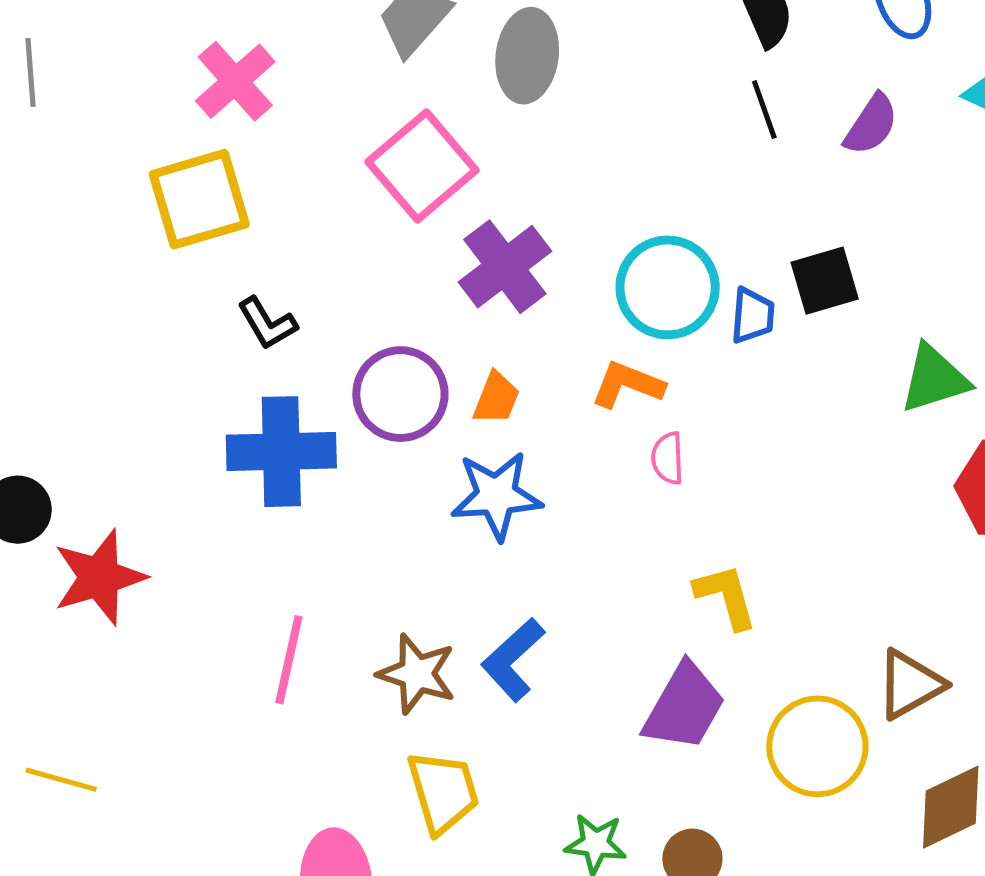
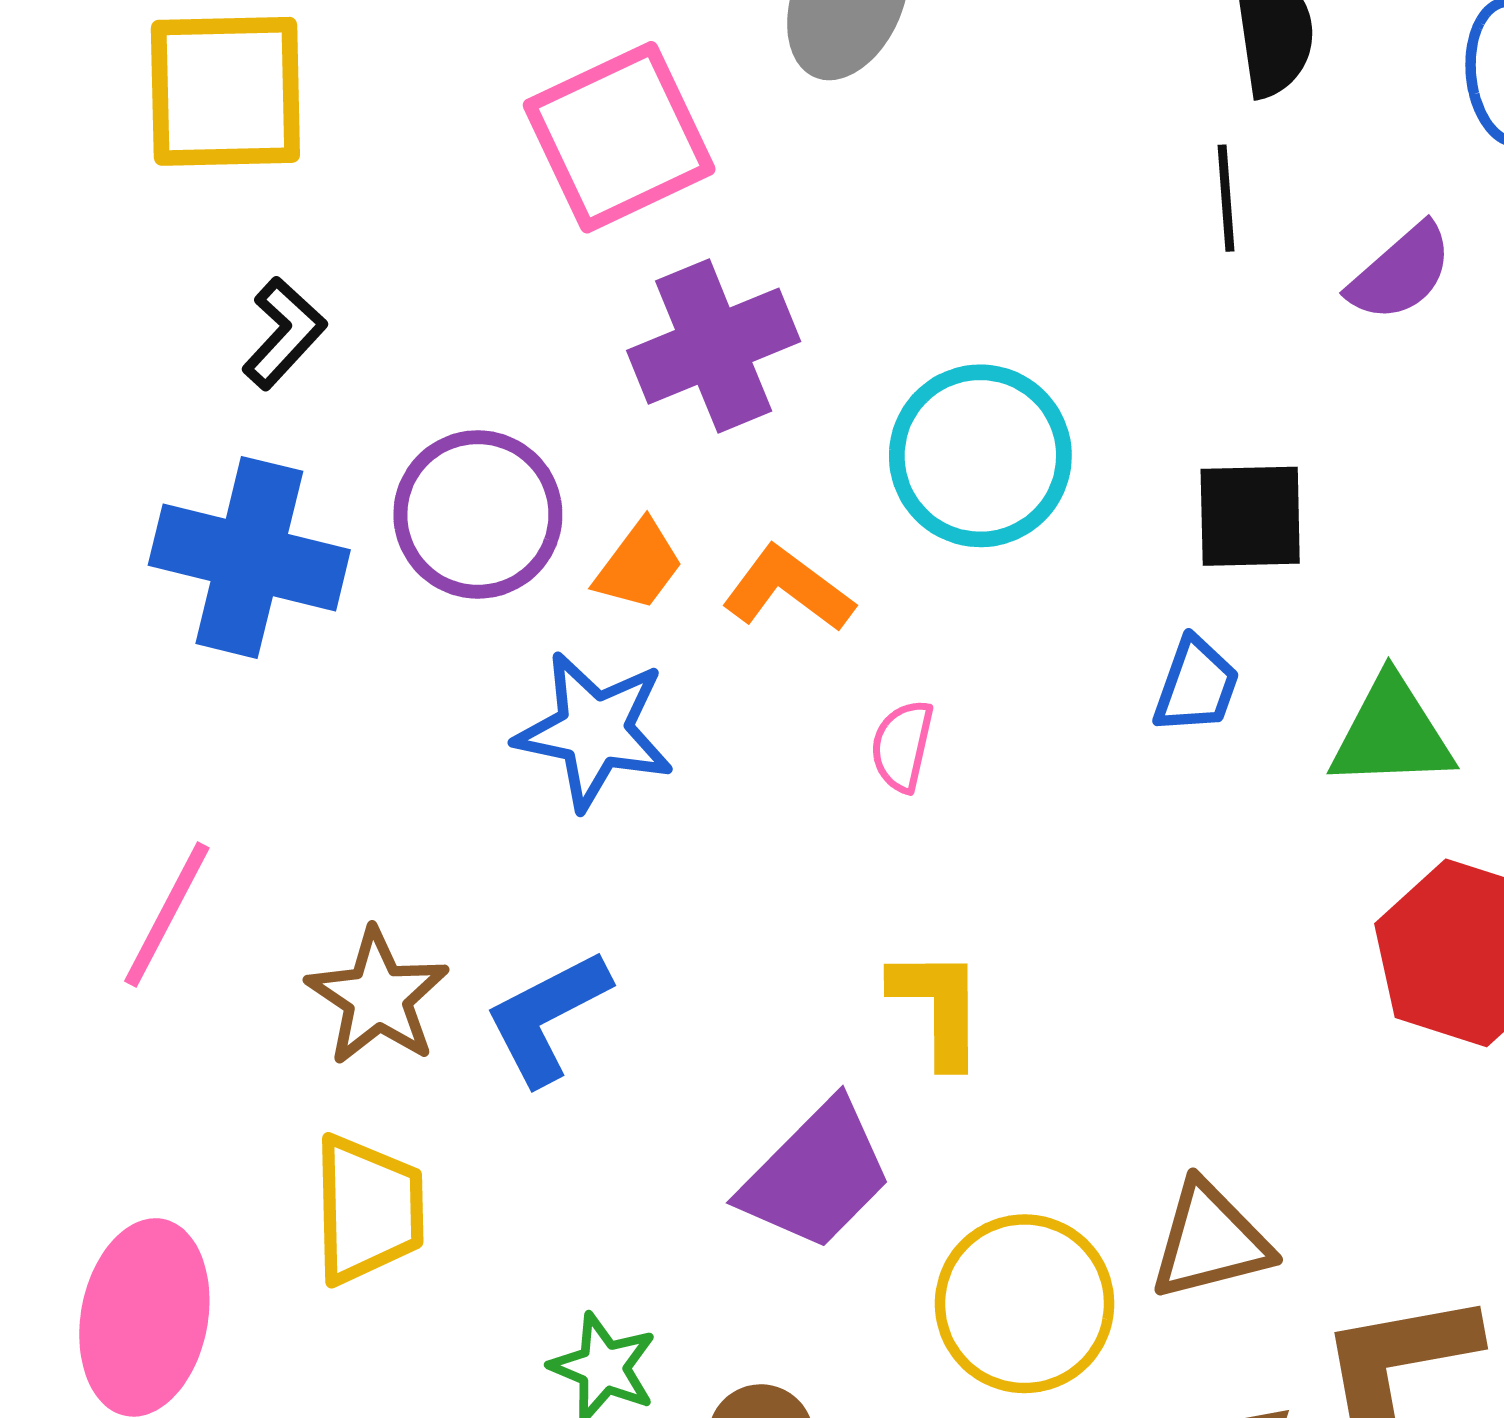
blue trapezoid: (753, 316) -> (1196, 685), moved
black L-shape: (267, 323) -> (284, 333), turned -122
orange L-shape: (628, 385) -> (788, 589), moved

